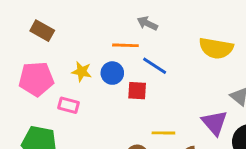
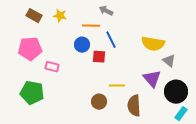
yellow semicircle: (216, 48) -> (153, 44), moved
blue line: (155, 66) -> (111, 40), turned 30
yellow star: (82, 72) -> (60, 16), moved

